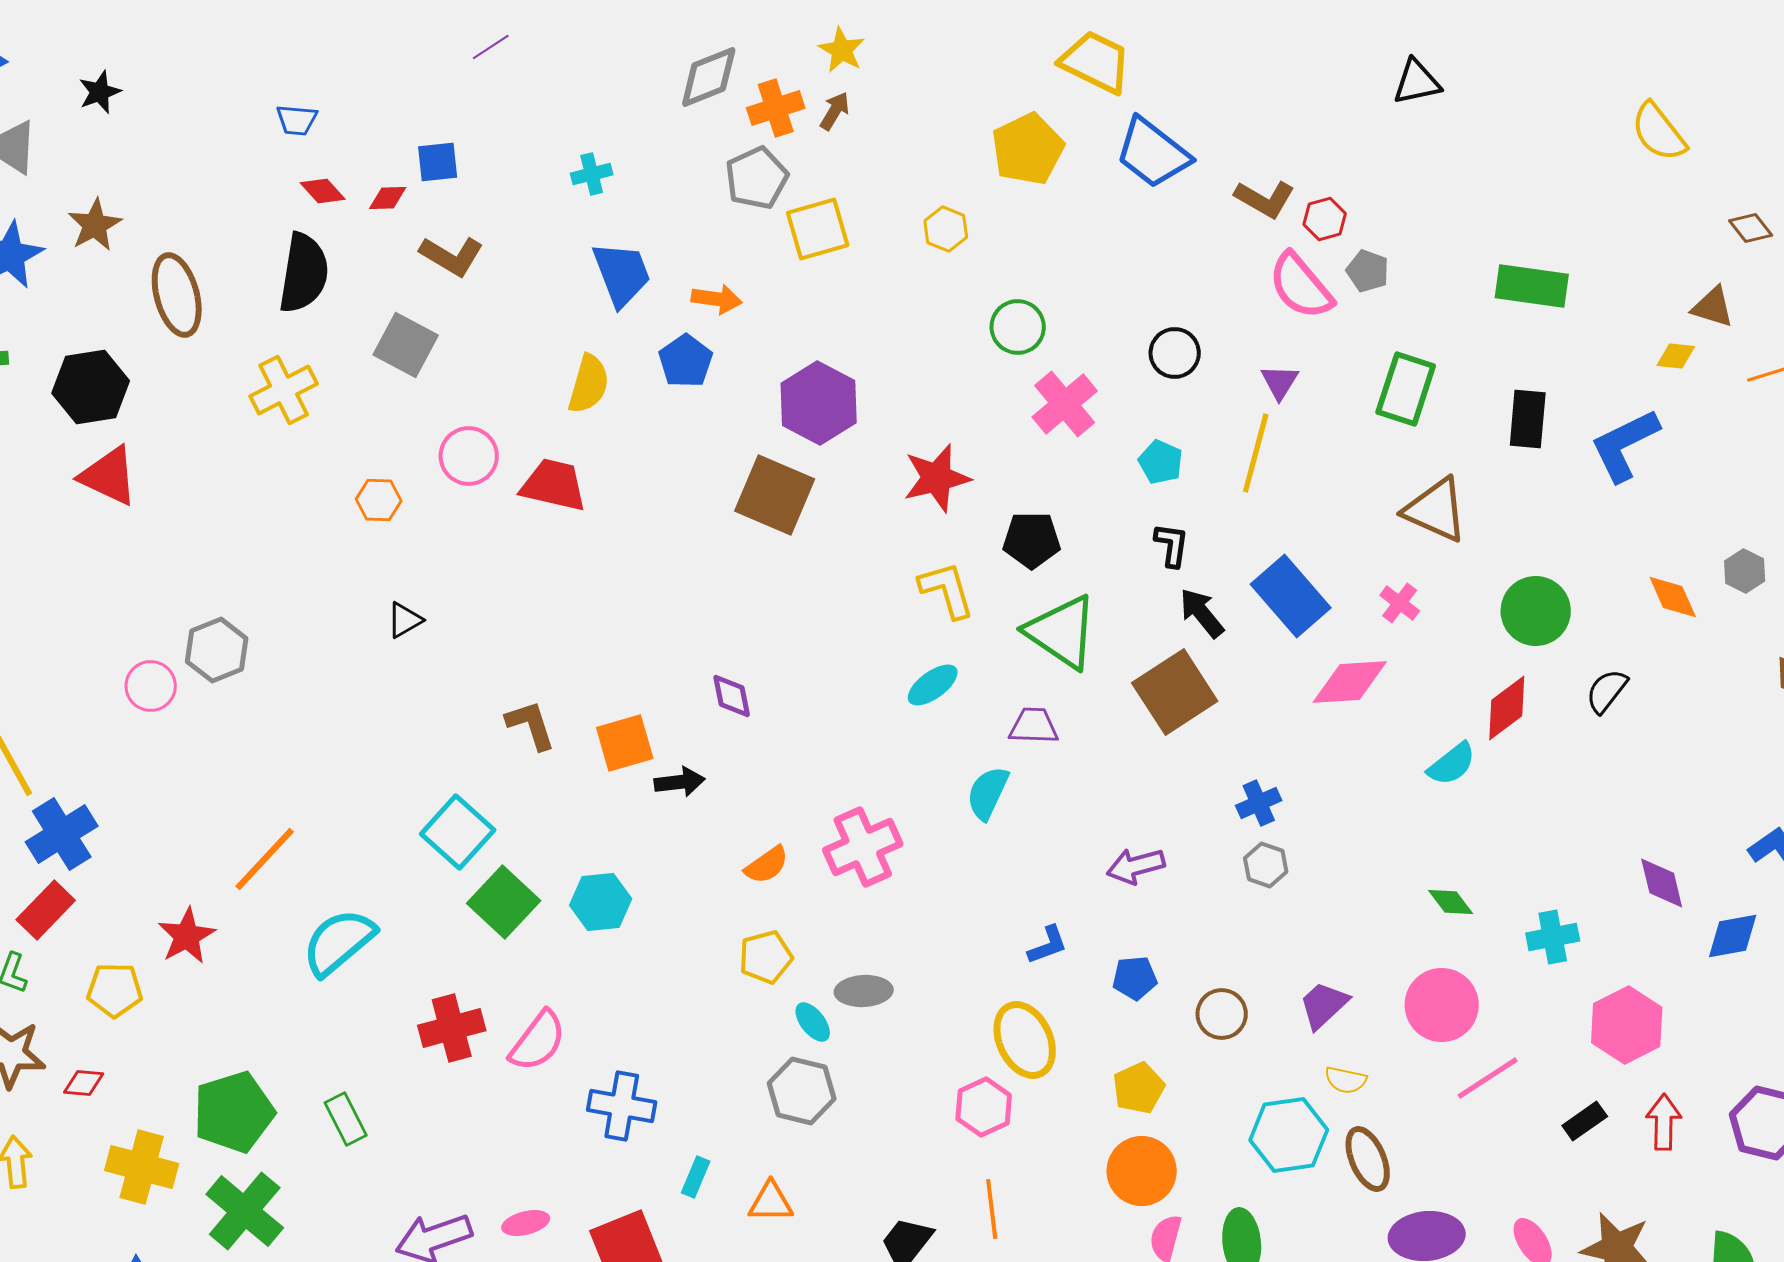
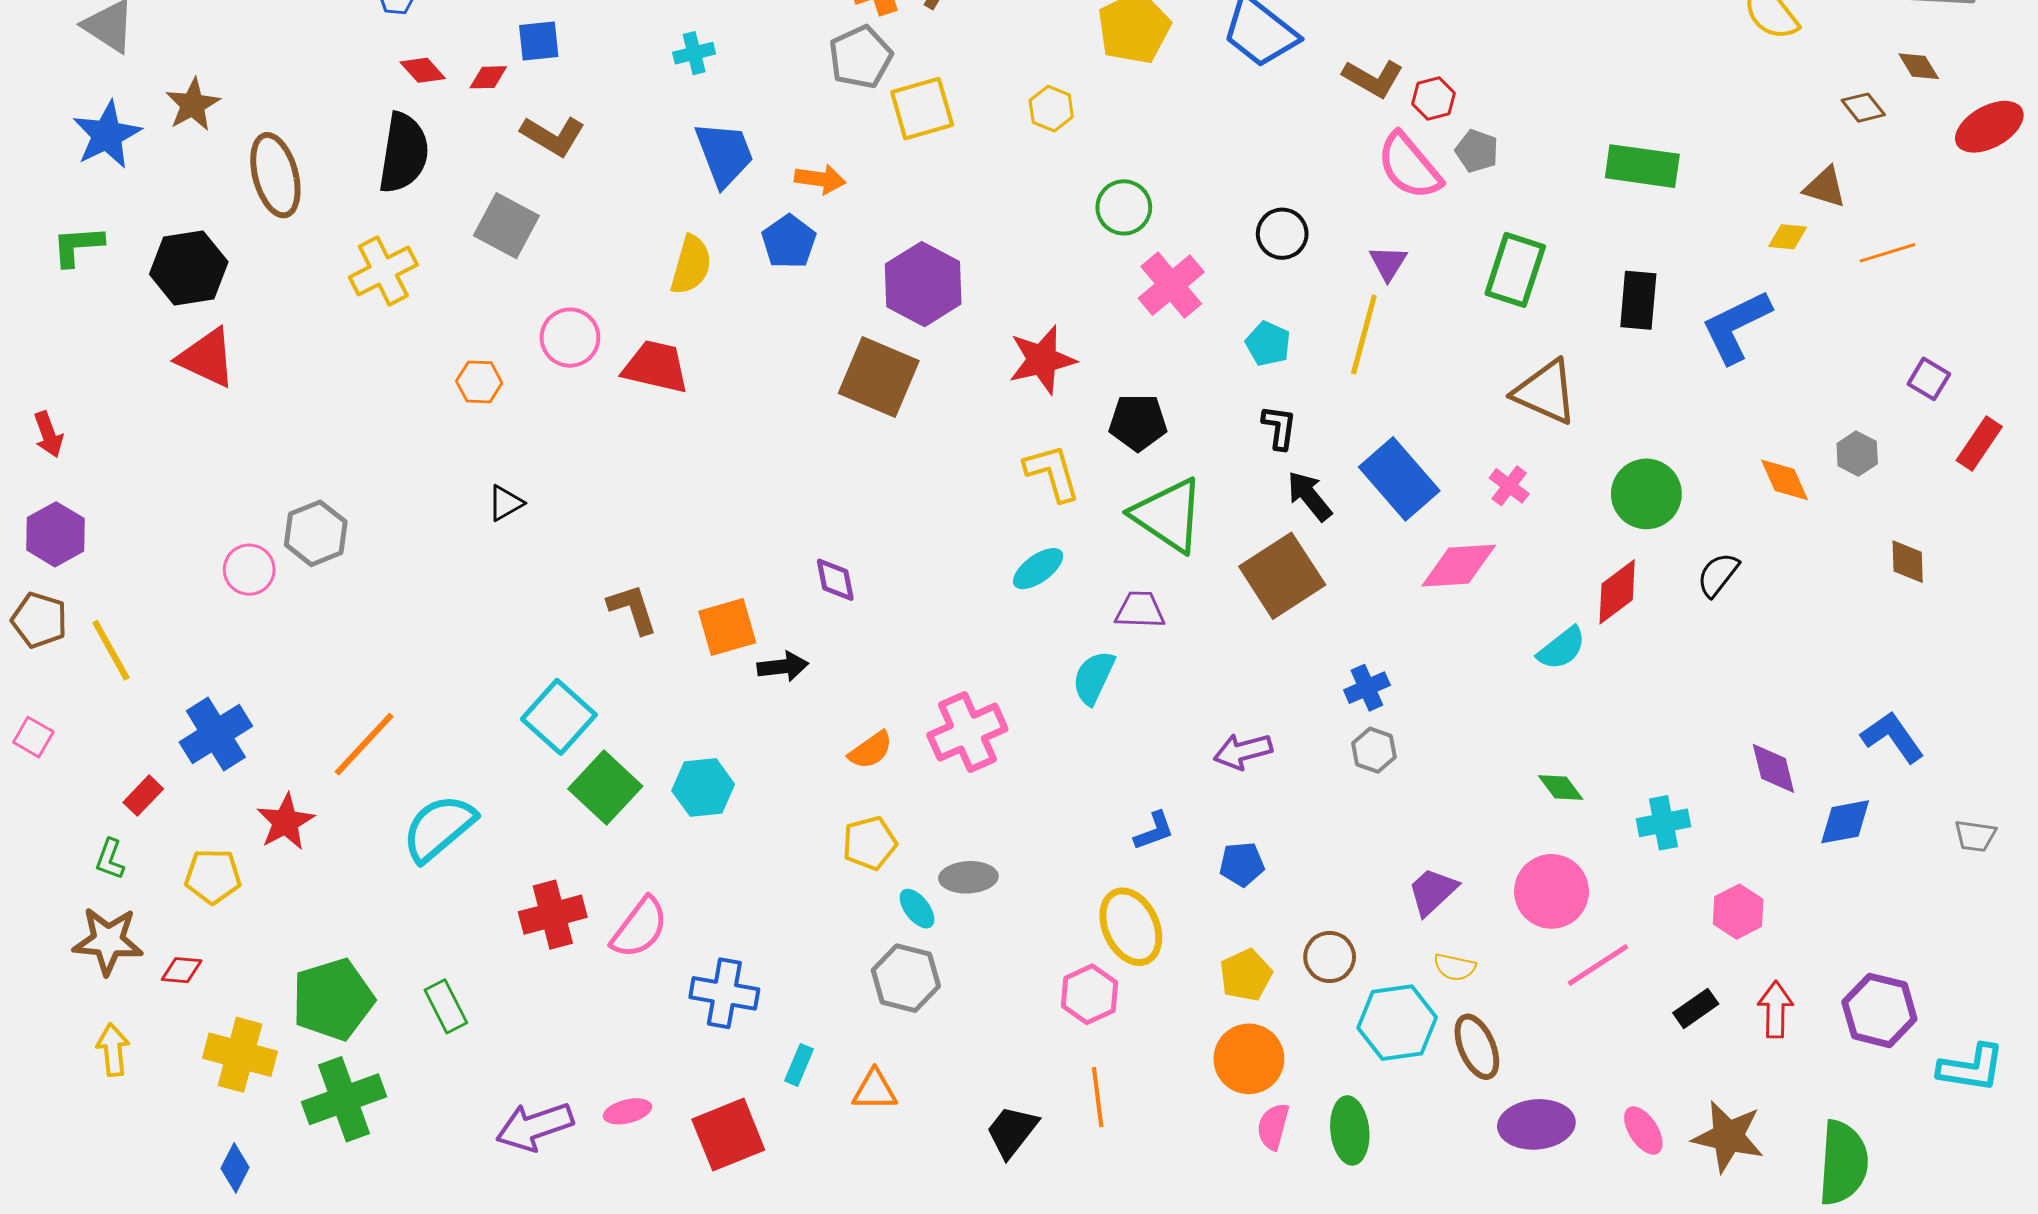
blue cross: (62, 834) -> (216, 734), moved
red rectangle: (46, 910) -> (143, 796), size x0.7
brown circle: (1222, 1014) -> (1330, 957), moved
pink hexagon: (1627, 1025) -> (1738, 912), size x0.7
green cross: (245, 1211) -> (344, 1099), turned 30

